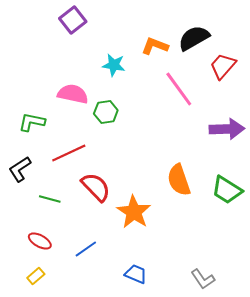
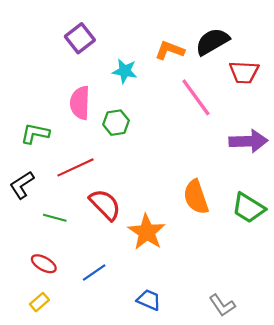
purple square: (73, 20) -> (80, 38), moved
red trapezoid: (223, 66) -> (244, 72), turned -128
pink semicircle: (73, 94) -> (80, 103), turned -100

